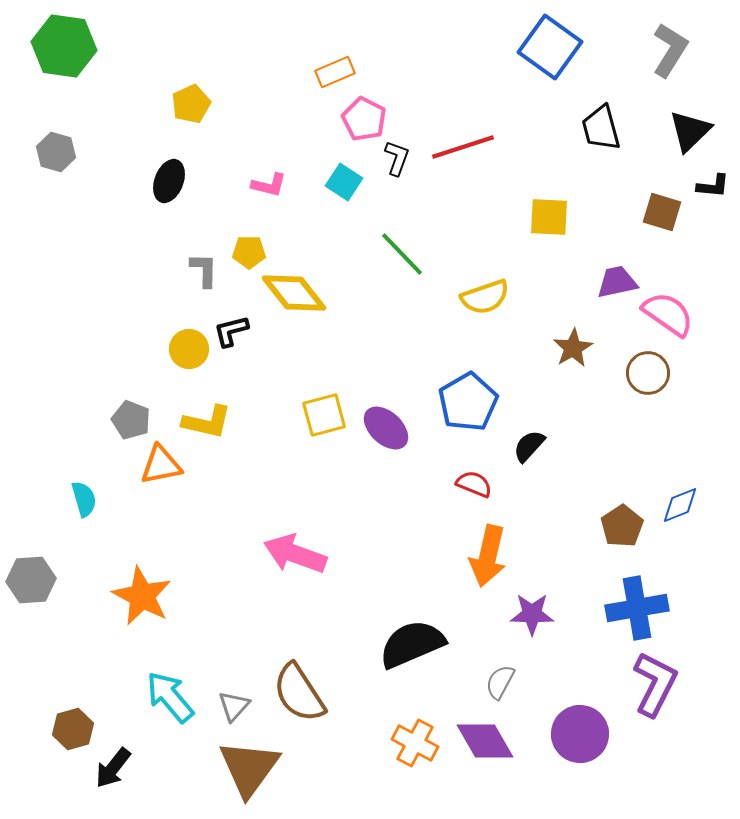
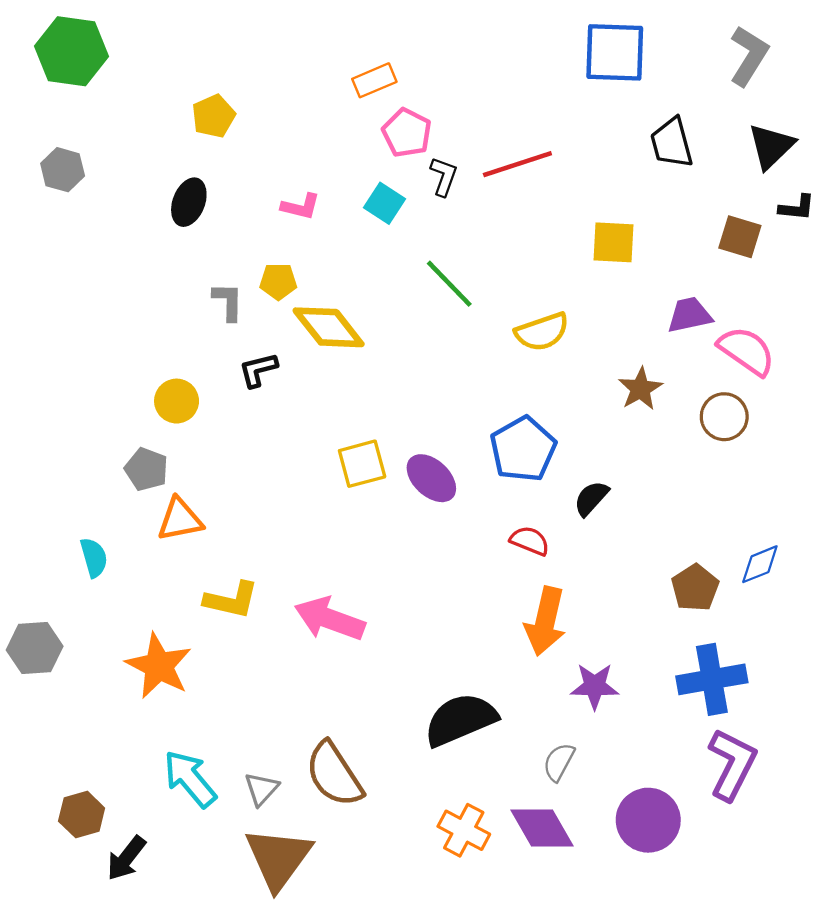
blue square: (550, 47) -> (615, 52), turned -34
yellow circle: (189, 349) -> (177, 401), moved
yellow L-shape: (207, 422) -> (231, 600), moved

